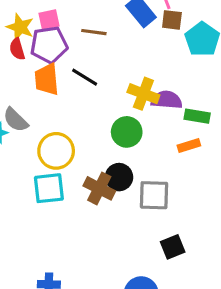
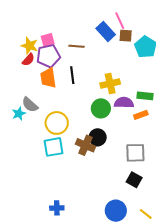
red semicircle: (17, 49) -> (28, 60), turned -120
black line: (85, 77) -> (72, 75), turned 54
yellow cross: (143, 94) -> (110, 84), turned -30
purple semicircle: (167, 100) -> (124, 103), moved
gray square: (154, 195) -> (135, 153), moved
black square: (173, 247) -> (134, 180), turned -35

